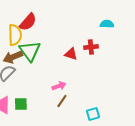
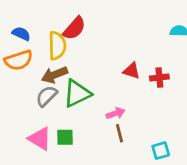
red cross: (91, 47) -> (159, 77), moved
green triangle: (30, 51) -> (77, 93), moved, turned 40
brown line: (62, 101) -> (120, 133), turned -48

